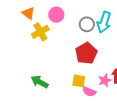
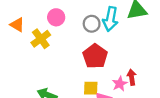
orange triangle: (28, 13) -> (17, 25), moved

